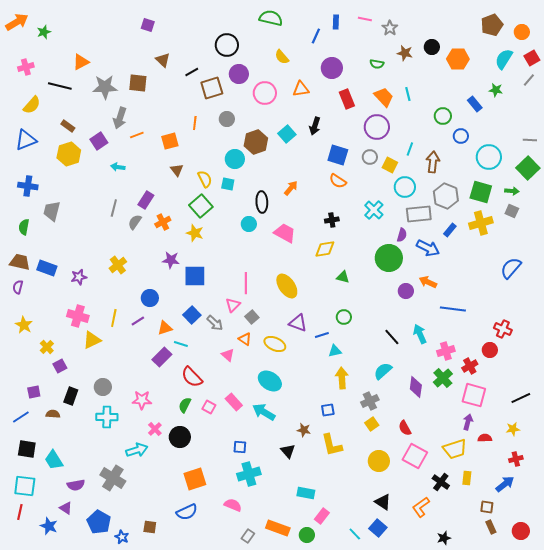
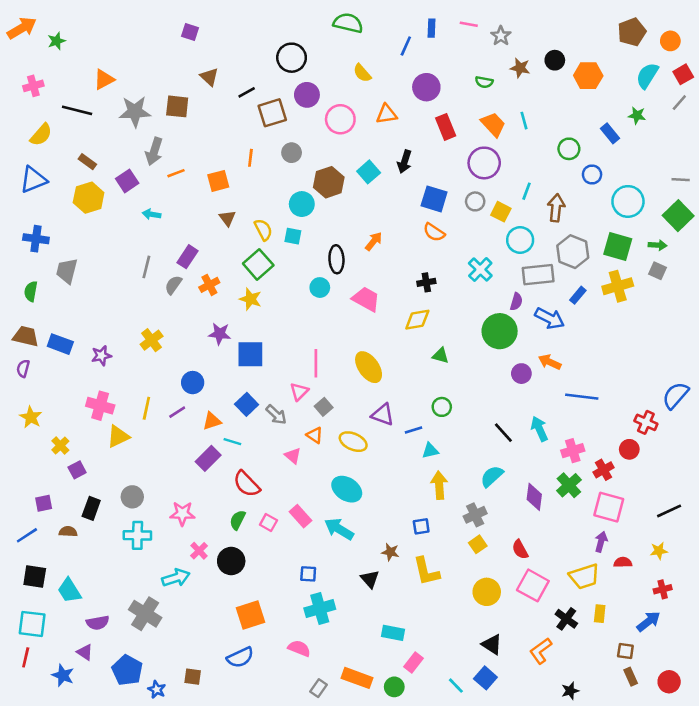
blue semicircle: (511, 268) -> (675, 395), moved

